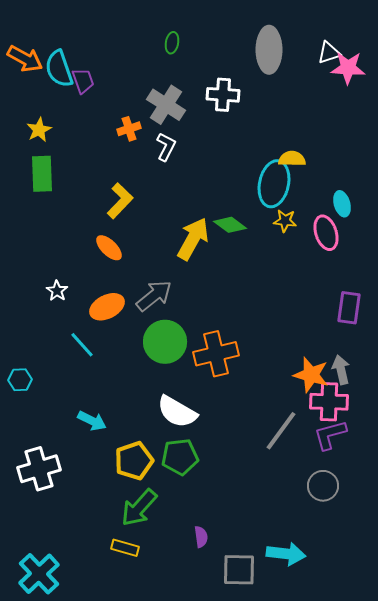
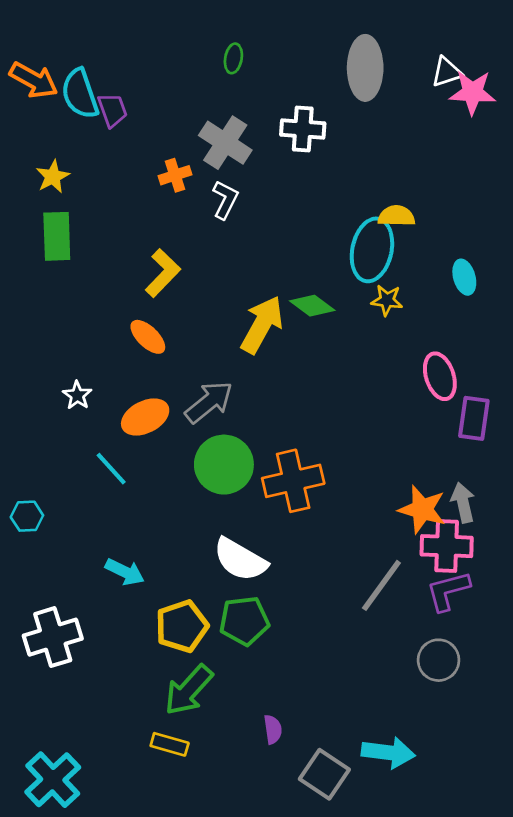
pink ellipse: (326, 233) -> (440, 376), moved
gray square: (239, 570) -> (324, 774), turned 33

